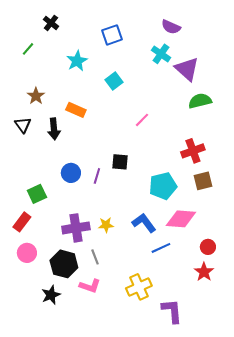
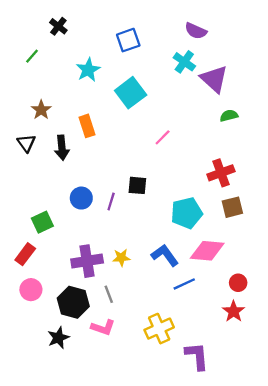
cyan square: (114, 81) -> (131, 93), size x1.5
green semicircle: (200, 101) -> (229, 116), size x0.7
orange rectangle: (76, 110) -> (87, 126), turned 48

